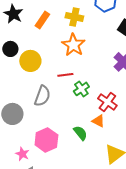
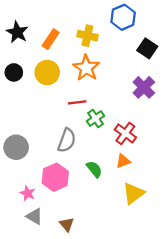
yellow circle: (30, 61) -> (47, 72), moved
gray semicircle: (42, 96) -> (67, 140), moved
orange triangle: (98, 121) -> (123, 161), moved, turned -48

